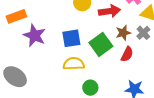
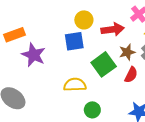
blue square: (71, 38) -> (74, 41), moved

